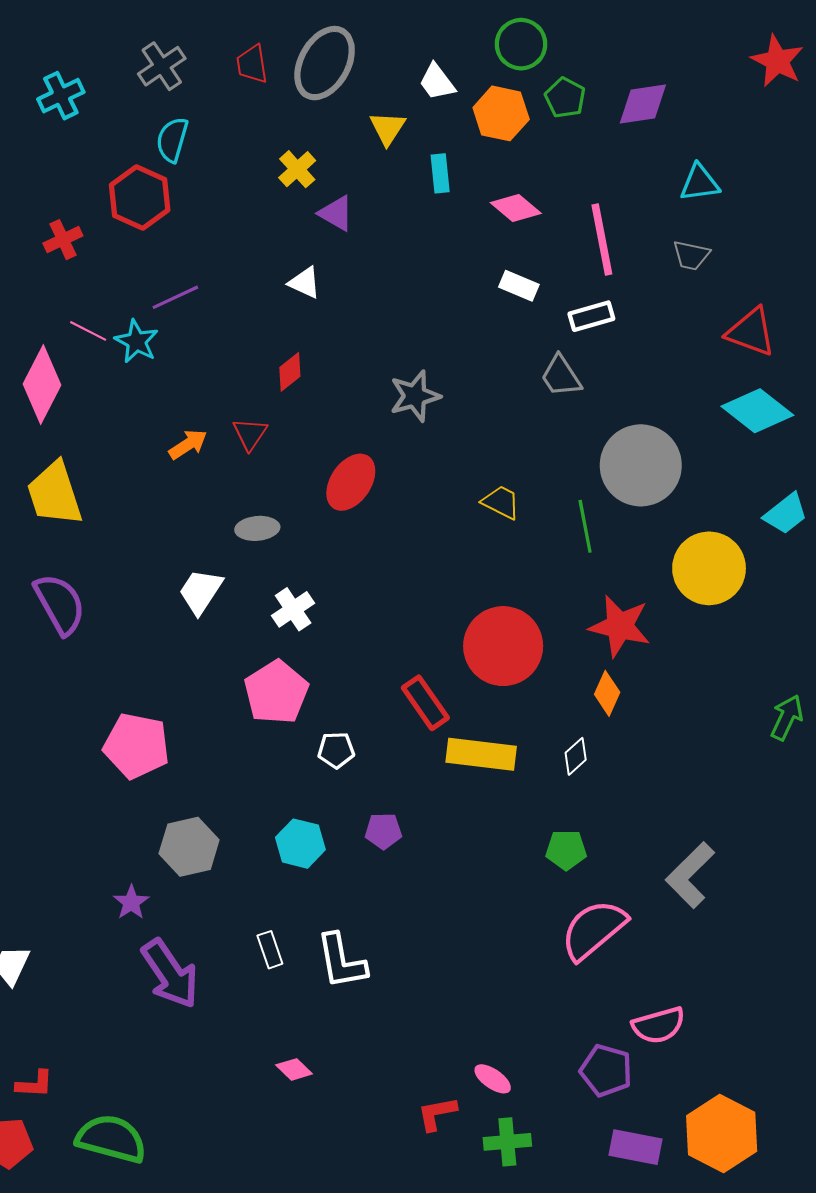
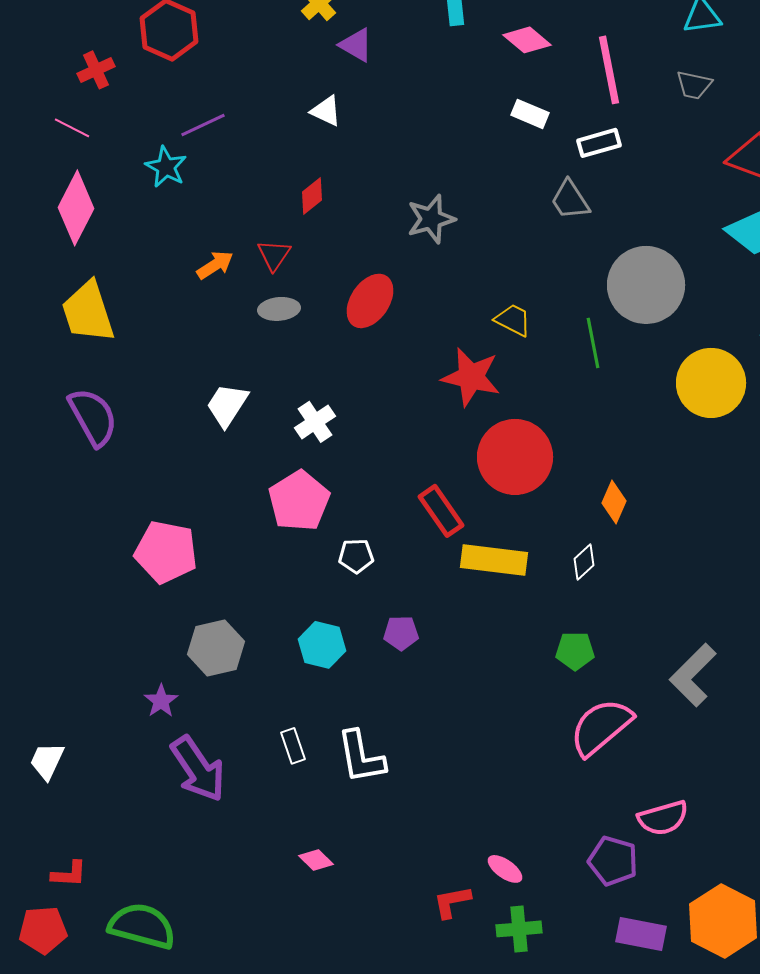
pink line: (88, 331) -> (72, 128), moved
gray ellipse: (257, 528) -> (279, 309), moved
red star: (620, 626) -> (471, 377), moved

